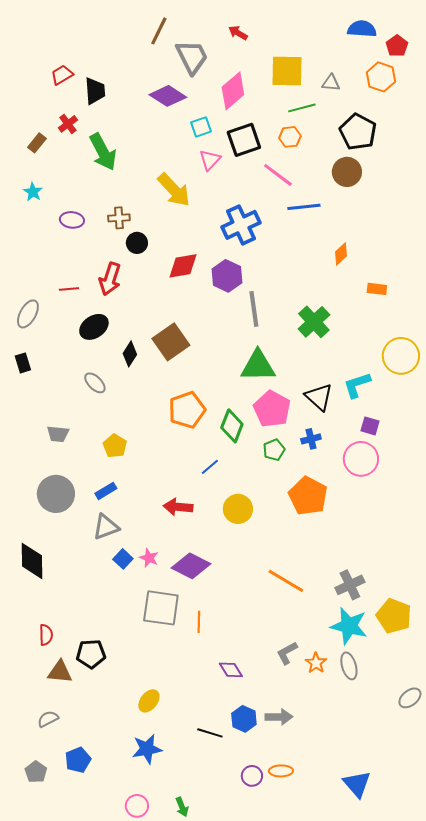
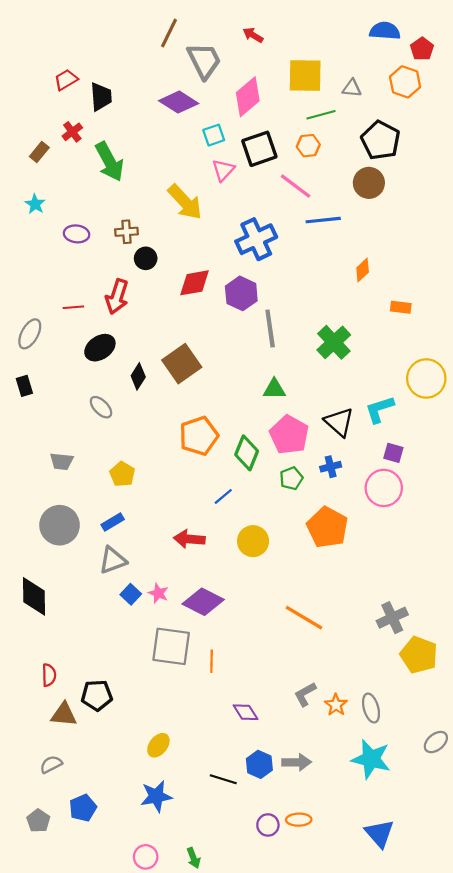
green triangle: (258, 366) -> (274, 389), size x0.6
gray cross: (350, 585) -> (392, 618), moved
cyan star: (349, 626) -> (371, 759), moved

